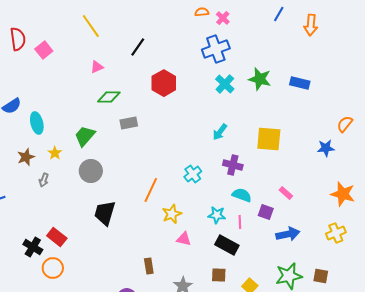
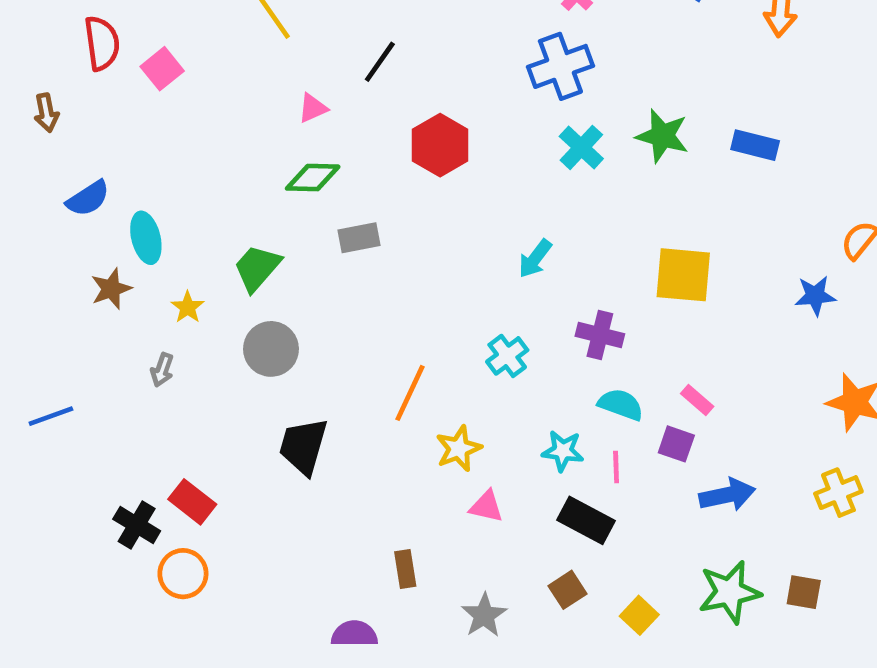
pink triangle: (97, 67) -> (313, 108), moved
cyan arrow: (220, 132) -> (535, 259), moved
brown star: (26, 157) -> (111, 289), moved
pink rectangle: (286, 193) -> (697, 400), moved
brown square: (219, 275) -> (567, 590), turned -35

